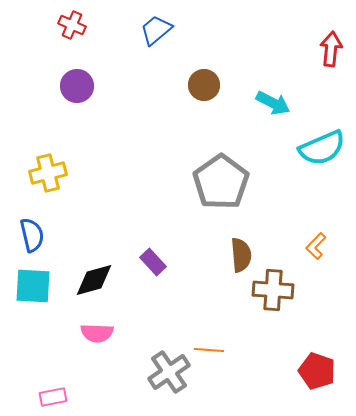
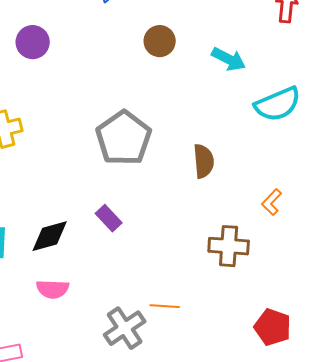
gray pentagon: (221, 182) -> (124, 138), moved
brown semicircle: (241, 255) -> (204, 161), moved

